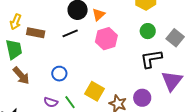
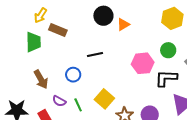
black line: (70, 33) -> (95, 54), moved
pink hexagon: (106, 39) -> (143, 63), moved
brown arrow: (21, 76) -> (41, 79), moved

